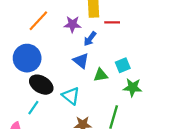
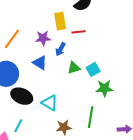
blue triangle: (81, 61) -> (40, 63), moved
green triangle: (101, 75) -> (74, 68), moved
cyan line: (33, 108) -> (18, 126), moved

